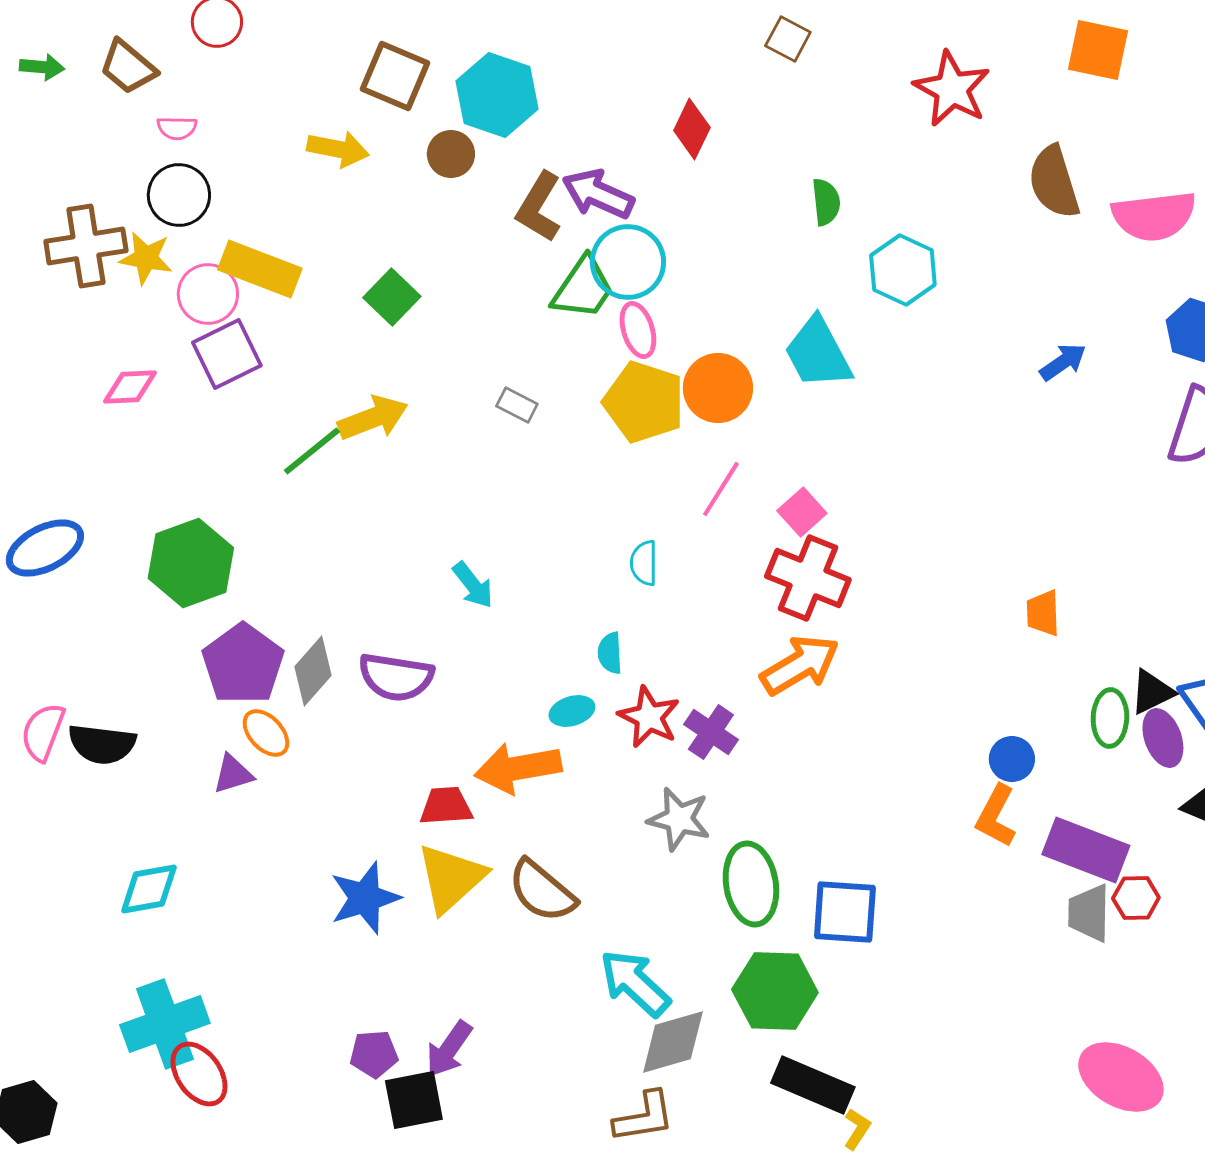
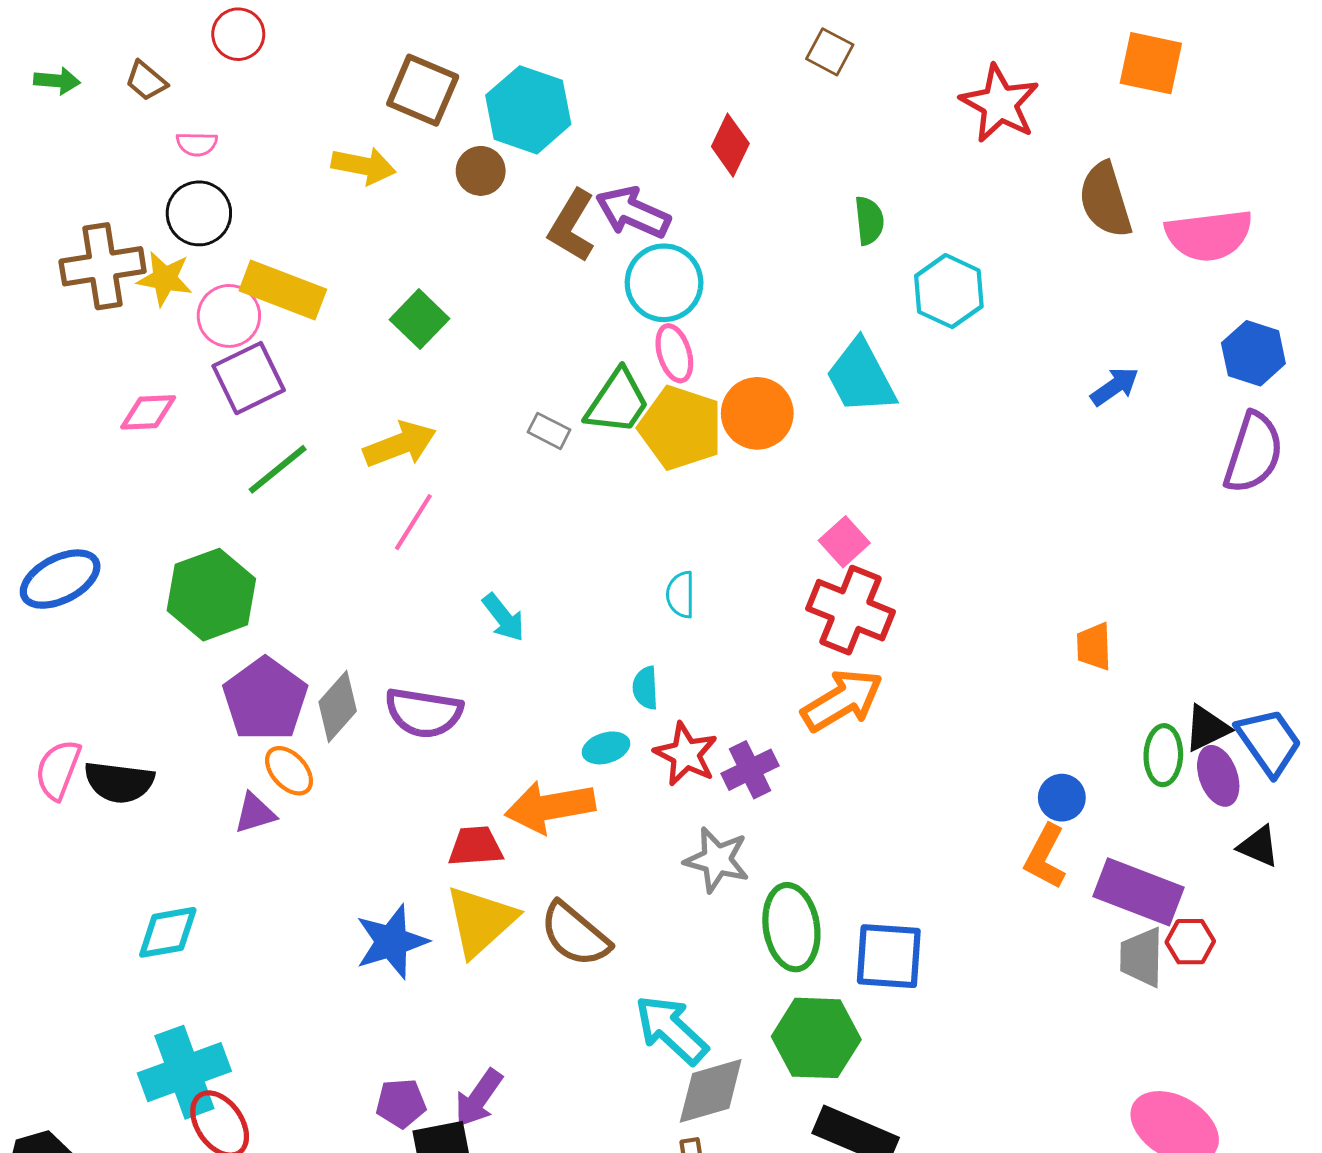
brown trapezoid: (128, 67) -> (146, 81), size x0.7
green trapezoid: (583, 288) -> (617, 402), moved
green line: (312, 451) -> (278, 469), moved
pink line: (721, 489) -> (413, 522), moved
purple cross: (711, 732) -> (750, 770), turned 30

